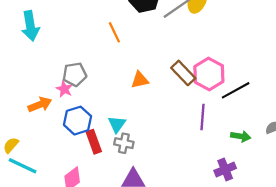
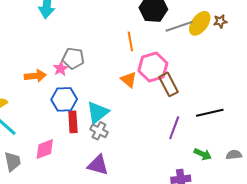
orange line: (114, 32) -> (130, 41), moved
pink hexagon: (209, 74) -> (153, 67), moved
orange triangle: (140, 80) -> (129, 80), turned 36
cyan triangle: (117, 124) -> (98, 112), size x1.4

